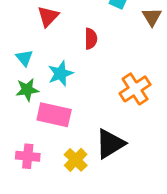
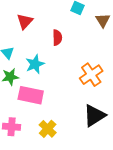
black triangle: (110, 144) -> (94, 116), moved

